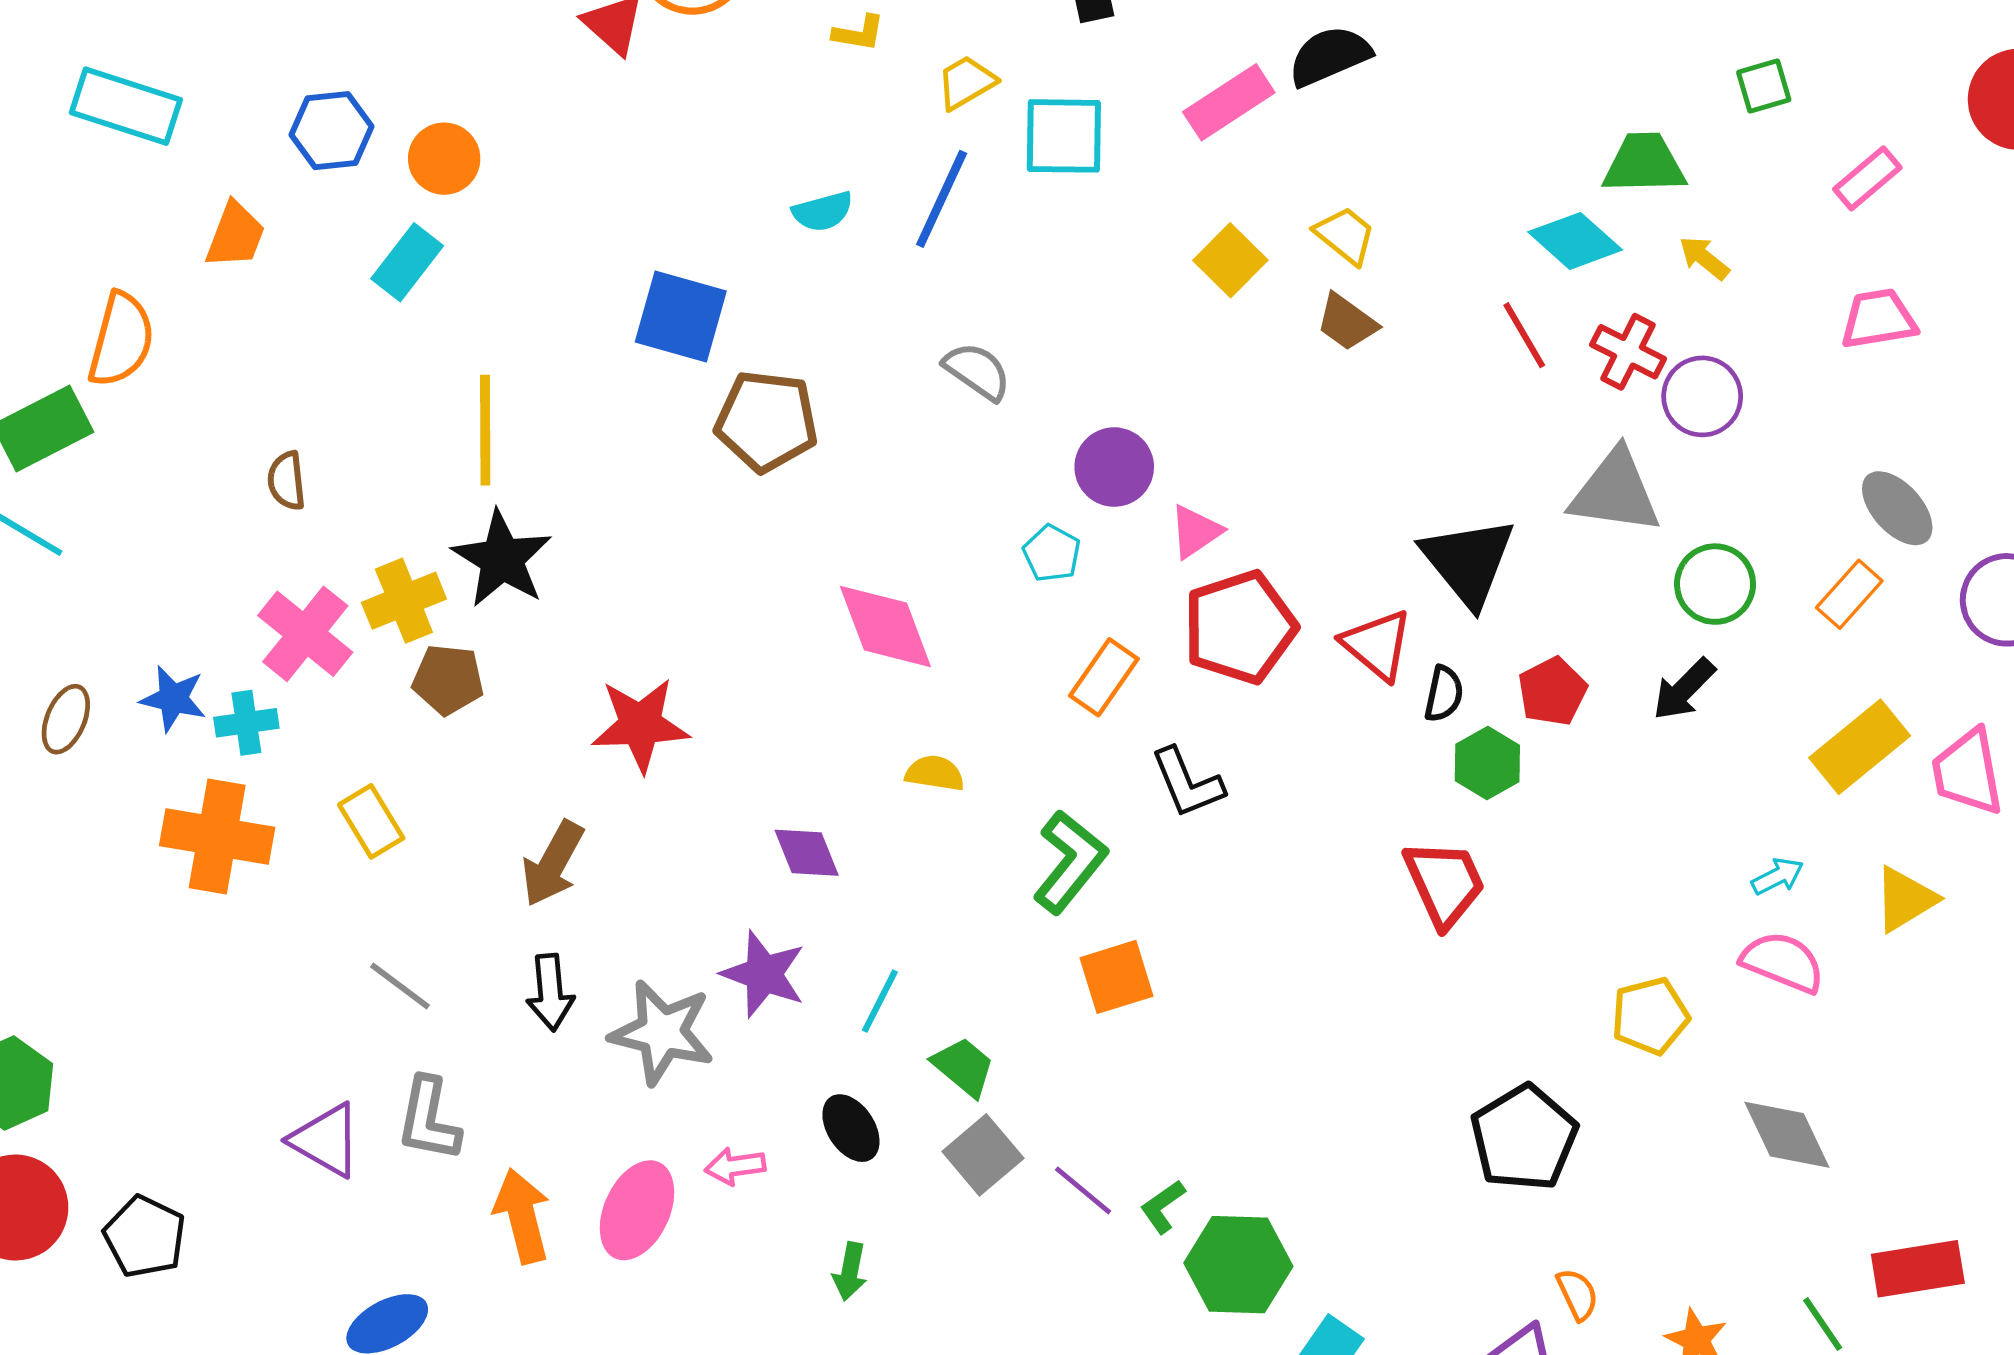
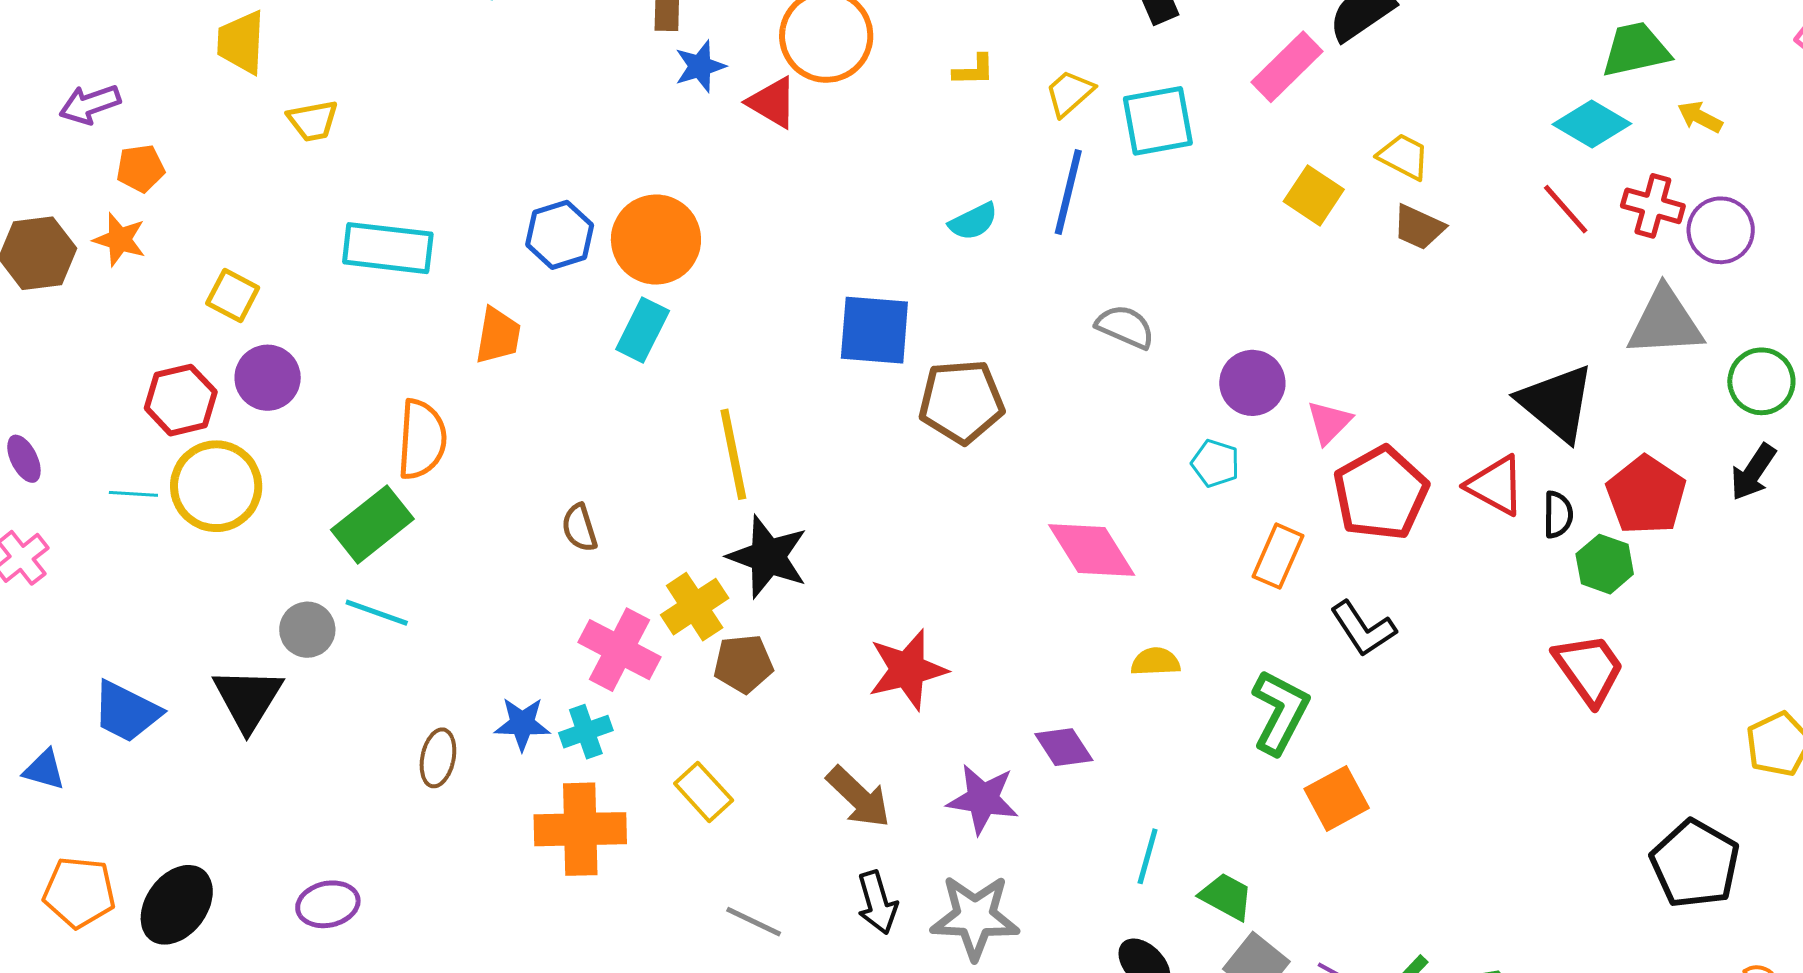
orange circle: (444, 159) -> (656, 240), size x1.5
red pentagon: (1552, 691) -> (1646, 495), size x1.4
brown arrow: (553, 864) -> (858, 797), turned -64
purple star: (764, 974) -> (983, 799), moved

